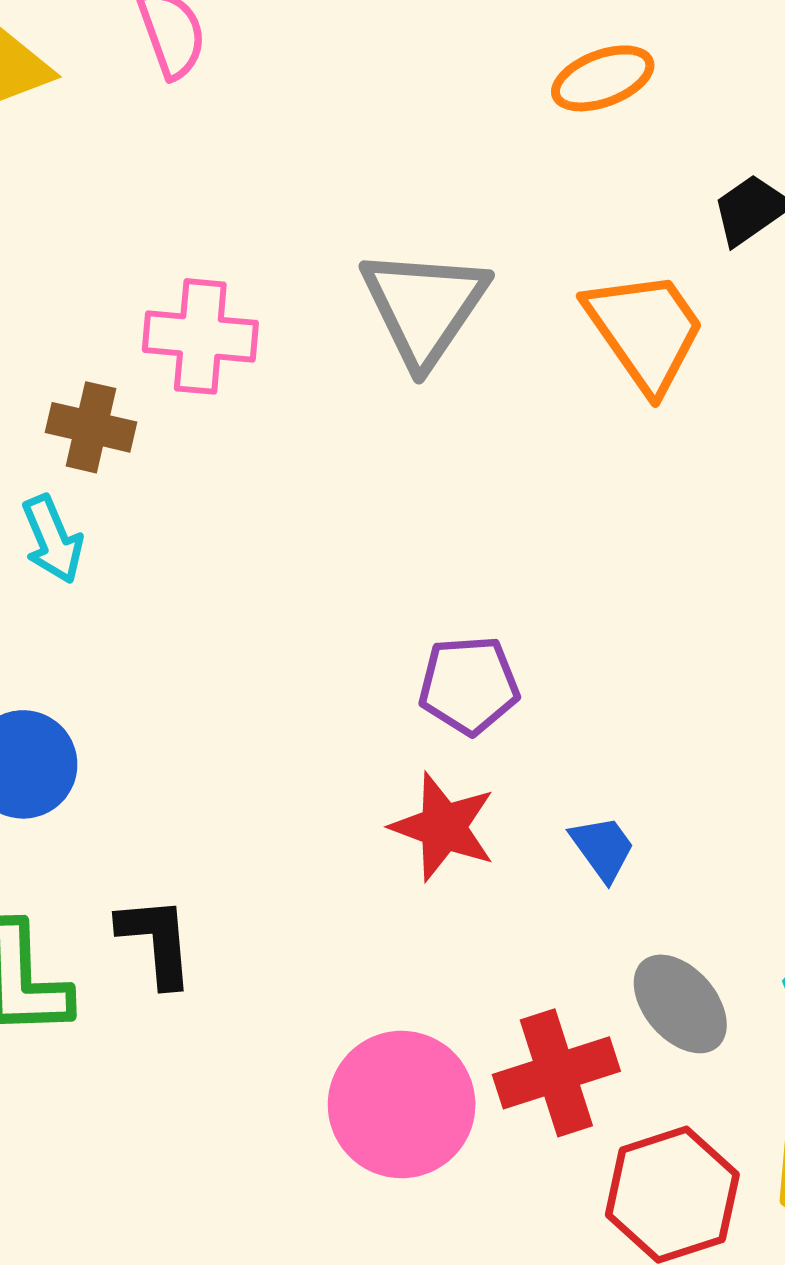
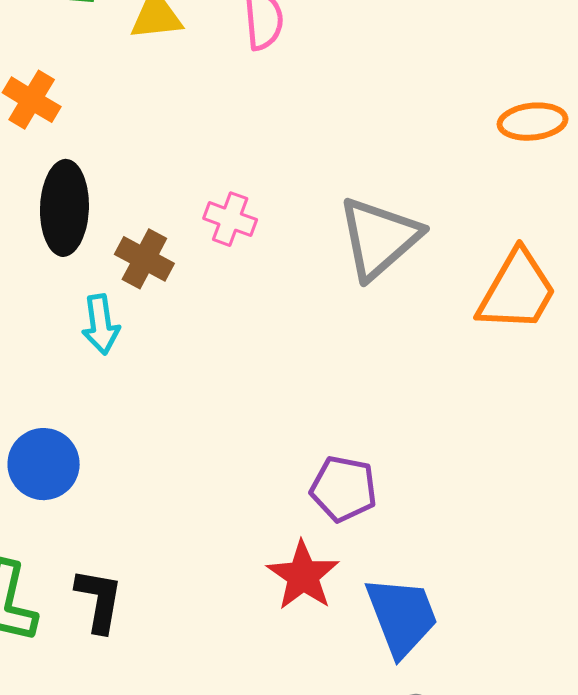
orange trapezoid: (645, 331) -> (517, 291), turned 50
pink cross: (200, 336) -> (230, 219), size x0.7
blue trapezoid: (603, 848) -> (402, 616), size x1.8

